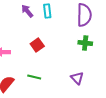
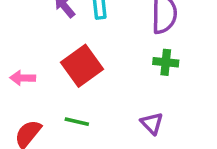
red square: (37, 45) -> (82, 66), size x1.6

